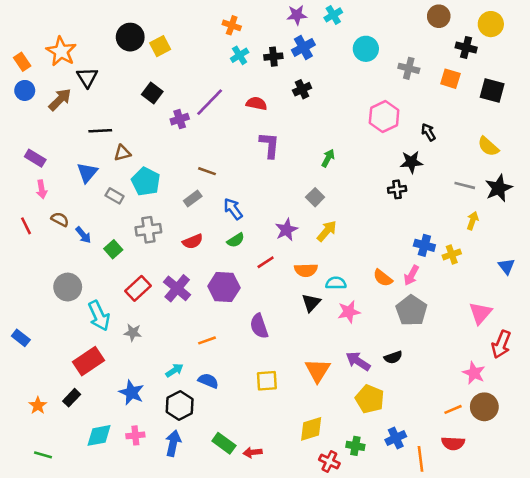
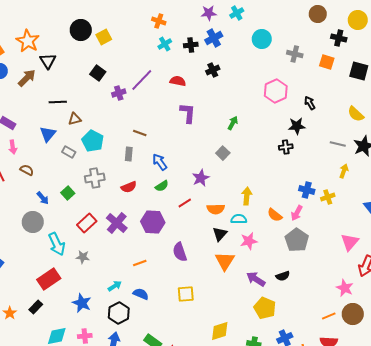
gray rectangle: (193, 198) -> (129, 154), turned -48
yellow arrow: (327, 231) -> (247, 196), moved, turned -36
blue arrow: (83, 235) -> (43, 198), moved
orange triangle: (318, 370) -> (225, 261), moved

